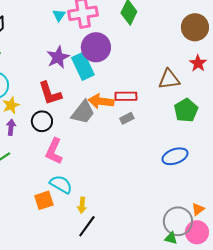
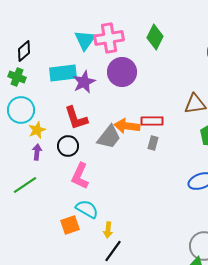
cyan triangle: (59, 15) -> (85, 40), size x1.6
cyan rectangle: (83, 66) -> (63, 73), moved, turned -72
gray rectangle: (127, 118) -> (153, 143), turned -48

